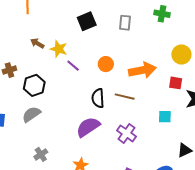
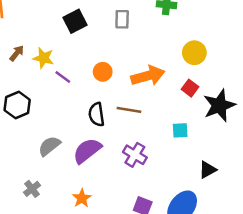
brown arrow: (37, 43) -> (17, 53), turned 104
red square: (176, 83) -> (190, 88), turned 32
gray semicircle: (31, 114) -> (49, 146), moved

